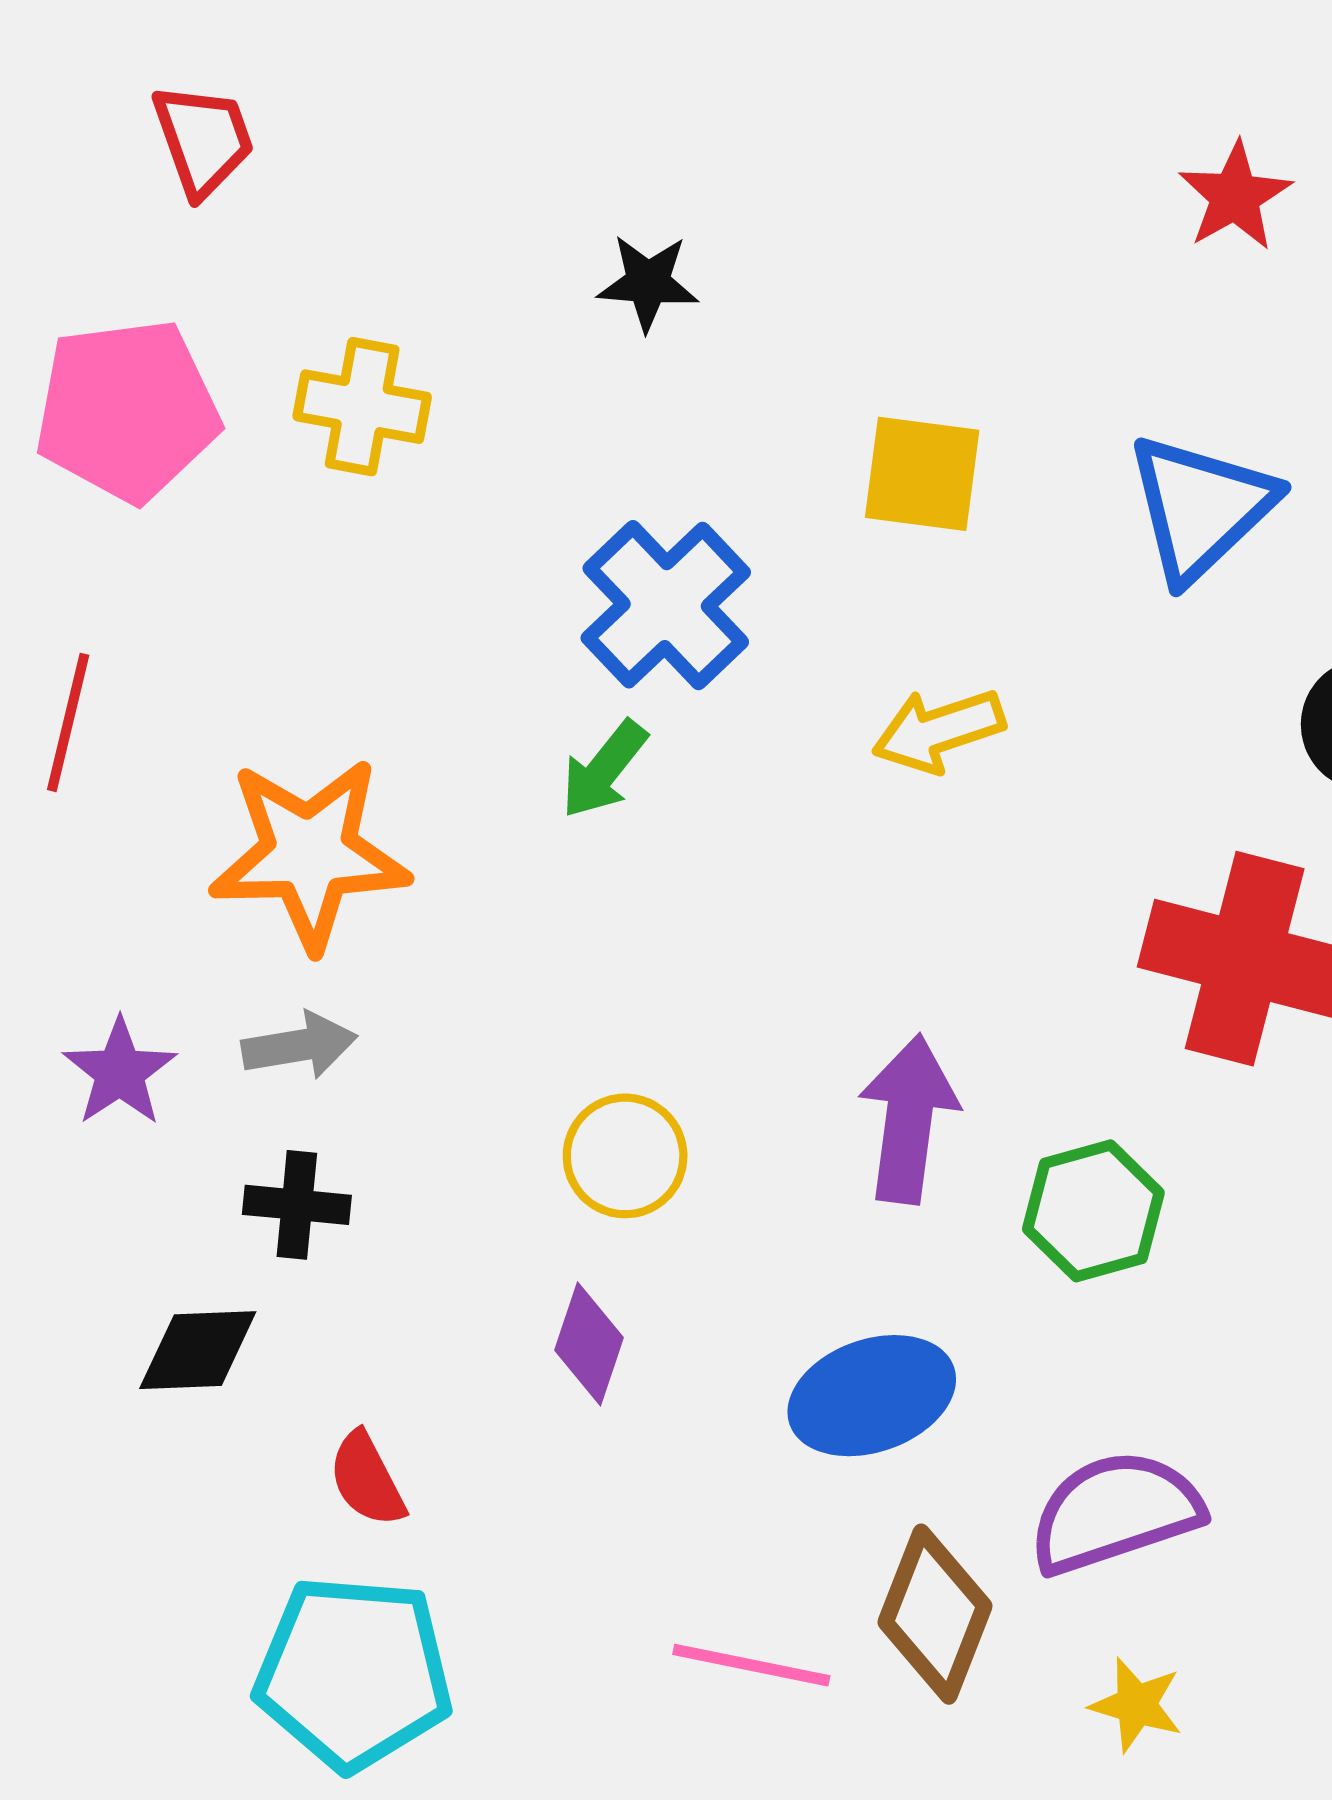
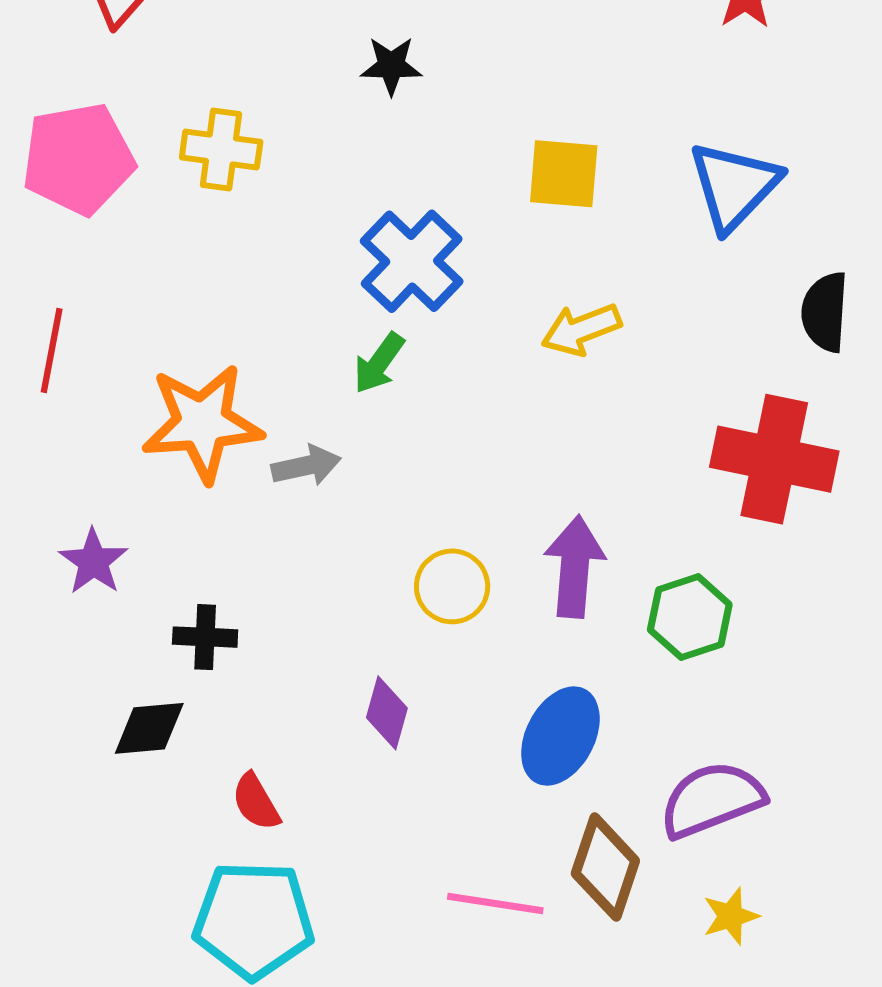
gray arrow: (299, 1046) -> (306, 466), moved
yellow circle: (625, 1156) -> (452, 586), moved
blue ellipse: (872, 1396) -> (560, 736), turned -40
yellow star: (1136, 1705) -> (731, 916), turned -30

